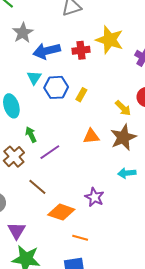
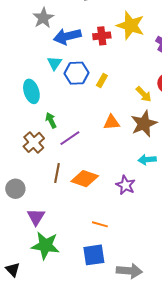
brown line: (37, 187) -> (57, 173), turned 60
purple star: (94, 197) -> (125, 185), moved
orange diamond: (61, 212) -> (85, 179), moved

